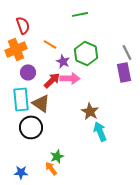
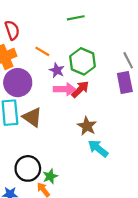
purple circle: (28, 72) -> (18, 83), size x1.6
red arrow: (52, 80) -> (80, 89), moved
black circle: (31, 127) -> (28, 168), moved
cyan arrow: (100, 131) -> (98, 148), turned -30

